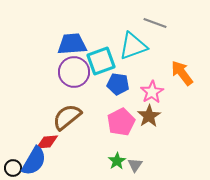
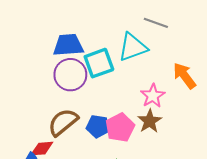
blue pentagon: (118, 84) -> (98, 126), moved

